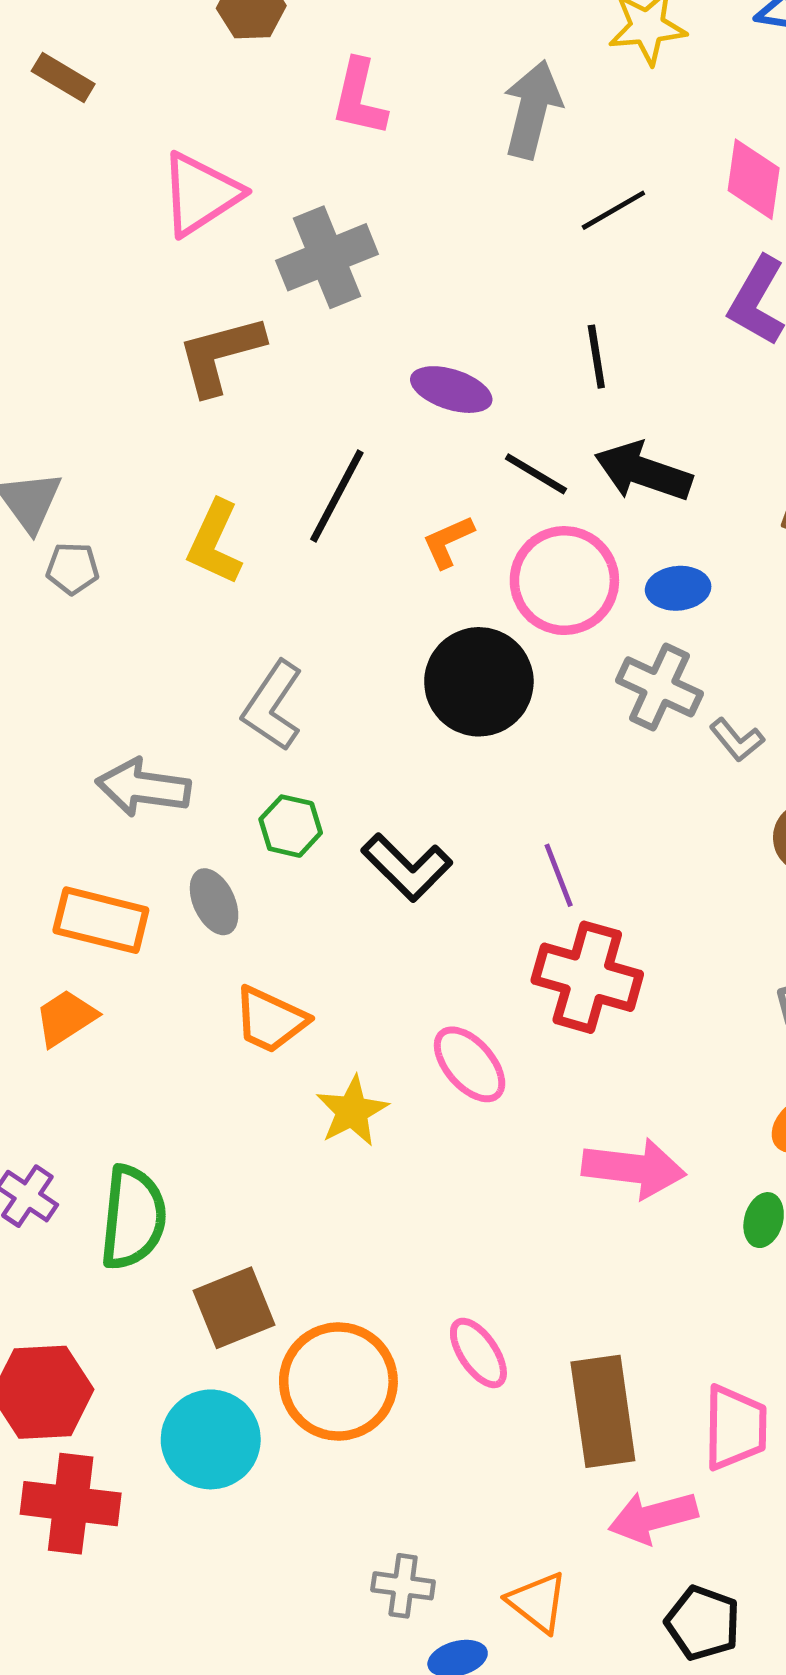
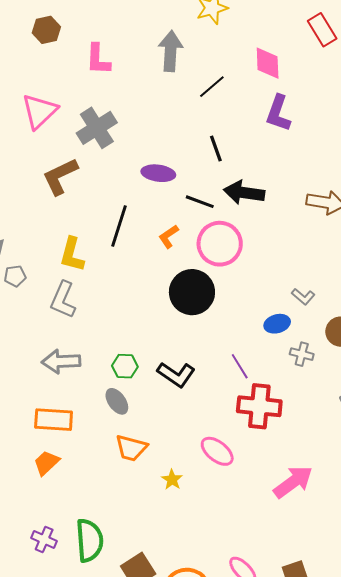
blue ellipse: (678, 588) -> (277, 324), moved
gray cross: (659, 687) -> (302, 354), moved, size x0.7
gray L-shape: (273, 706) -> (63, 300), moved
gray ellipse: (214, 902) -> (117, 401), moved
yellow star: (352, 1111) -> (172, 480), size x0.7
pink arrow: (634, 1168) -> (293, 482), turned -33

